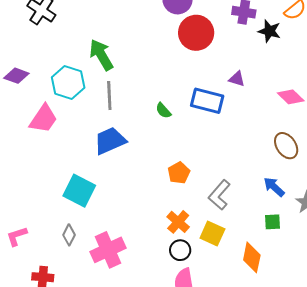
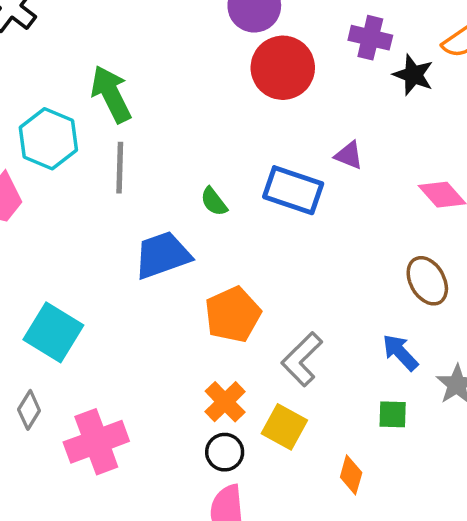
blue trapezoid: (110, 141) -> (162, 255), moved
orange pentagon: (179, 173) -> (233, 314), size x1.4
orange diamond: (252, 257) -> (351, 475), size x0.7

